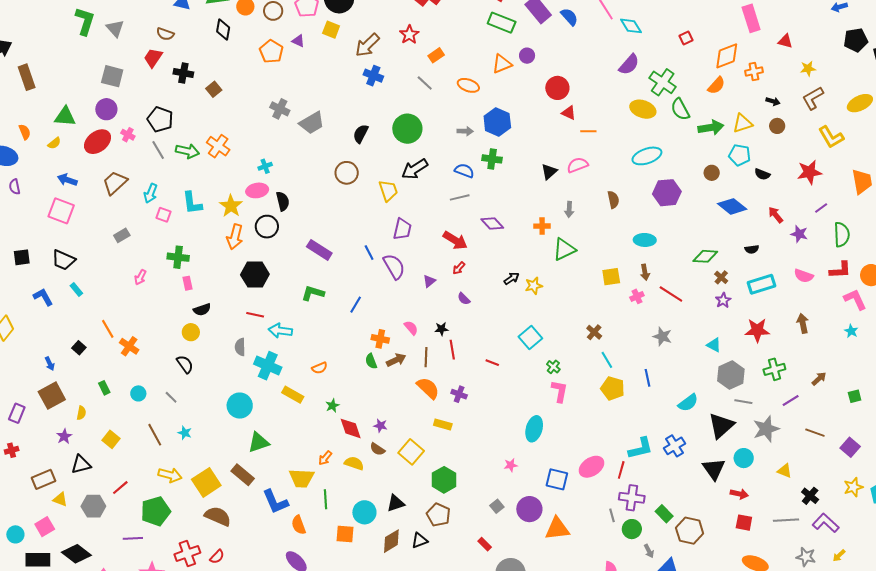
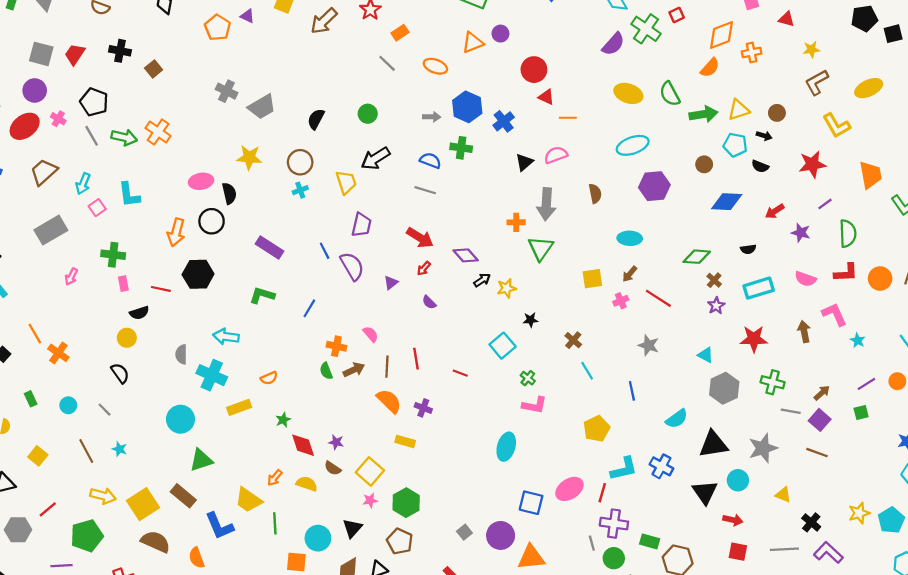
red trapezoid: (153, 58) -> (75, 54), moved
blue cross: (373, 76) -> (504, 121), moved, turned 30
green cross: (663, 82) -> (646, 29), moved
black arrow: (773, 101) -> (764, 136), moved
green circle: (407, 129) -> (368, 114), size x0.6
cyan cross: (265, 166) -> (300, 190), moved
gray line: (460, 197) -> (425, 190), turned 30
yellow star: (231, 206) -> (249, 157), moved, turned -30
blue diamond: (732, 206) -> (727, 202), turned -36
gray arrow: (569, 209) -> (546, 204), size x1.8
pink square: (163, 215) -> (97, 208), turned 35
red arrow: (776, 215) -> (775, 211), turned -84
purple diamond: (492, 223) -> (466, 255), moved
gray rectangle: (122, 235) -> (51, 230), size x1.8
green triangle: (564, 249) -> (541, 248), turned -30
brown arrow: (645, 272) -> (630, 274), turned 49
pink L-shape: (855, 299) -> (834, 314), moved
red line: (255, 315) -> (161, 289), moved
black star: (441, 329) -> (531, 320), moved
green cross: (774, 369) -> (773, 382), turned 30
yellow pentagon: (613, 388) -> (597, 429), moved, turned 30
pink L-shape: (560, 391) -> (534, 405), turned 90
yellow rectangle: (293, 395) -> (239, 407), turned -50
purple line: (791, 401) -> (866, 384), moved
gray line: (743, 402) -> (791, 411), moved
black triangle: (721, 426) -> (713, 444), turned 32
blue cross: (675, 446) -> (661, 466), turned -30
purple square: (850, 447) -> (820, 420), moved
pink star: (511, 465) -> (370, 500), moved
yellow trapezoid: (302, 478) -> (249, 500), turned 32
black triangle: (396, 503) -> (352, 528), turned -30
green rectangle: (664, 514) -> (650, 541), turned -30
orange semicircle: (299, 525) -> (197, 558), moved

